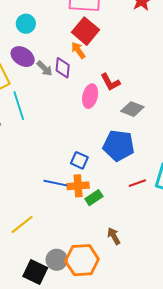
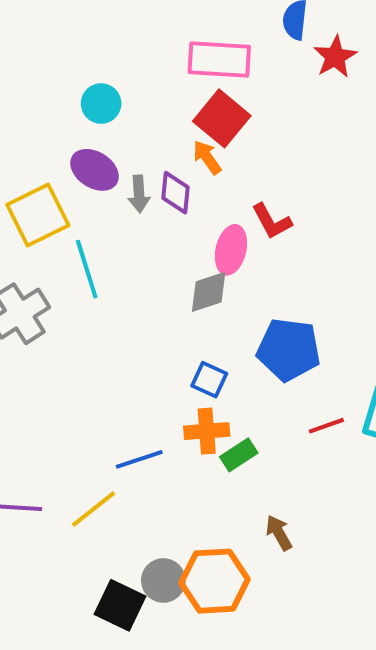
gray arrow: (45, 68) -> (139, 194), turned 42
gray diamond: (132, 109) -> (209, 292), moved, turned -40
blue line: (55, 183) -> (139, 459), moved, turned -30

